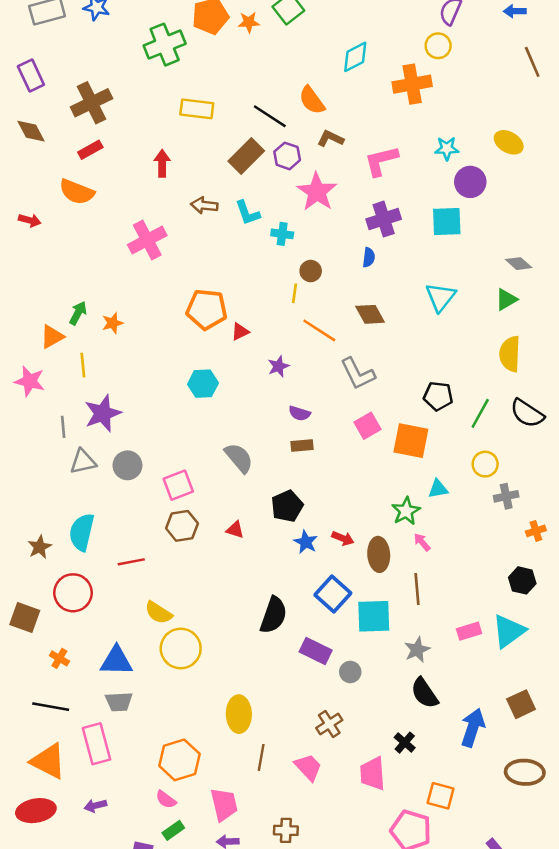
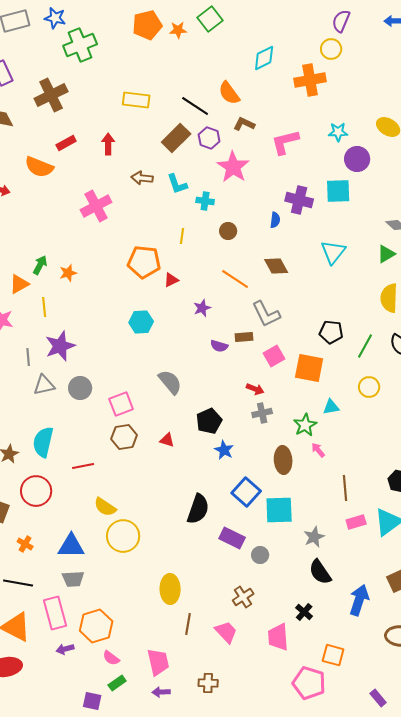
green cross: (165, 45) -> (80, 45), moved
red rectangle: (90, 150) -> (66, 143), moved
purple cross: (384, 219) -> (299, 200), moved, turned 32
yellow line: (295, 293) -> (182, 236), moved
brown rectangle: (302, 446) -> (244, 337), moved
gray cross: (506, 496) -> (262, 413), moved
red arrow: (343, 538) -> (255, 389), moved
brown line: (417, 589) -> (345, 488), moved
orange hexagon: (179, 760) -> (96, 626), moved
purple arrow: (95, 806) -> (65, 649), moved

